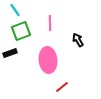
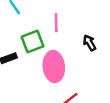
green square: (21, 31) -> (32, 42), moved

